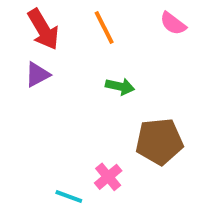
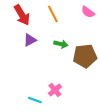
purple triangle: (37, 75) -> (30, 40), moved
brown pentagon: (159, 141) -> (85, 56), moved

